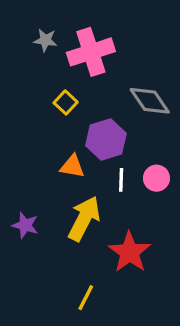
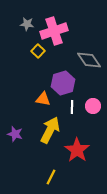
yellow square: (66, 102) -> (38, 51), moved

